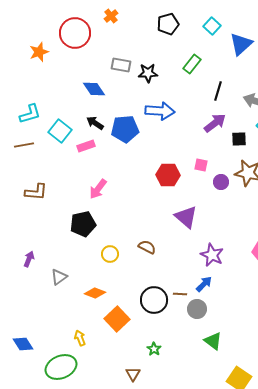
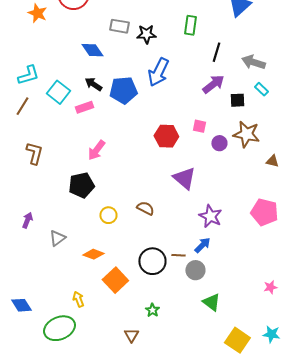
orange star: (39, 52) -> (37, 13), turned -30
green rectangle: (192, 64) -> (190, 25), turned -30
blue arrow: (160, 111) -> (158, 72), turned 112
brown line: (24, 145) -> (22, 106), turned -48
brown L-shape: (36, 192) -> (34, 153), turned -80

